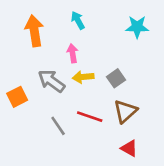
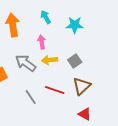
cyan star: (137, 27) -> (75, 25), moved

